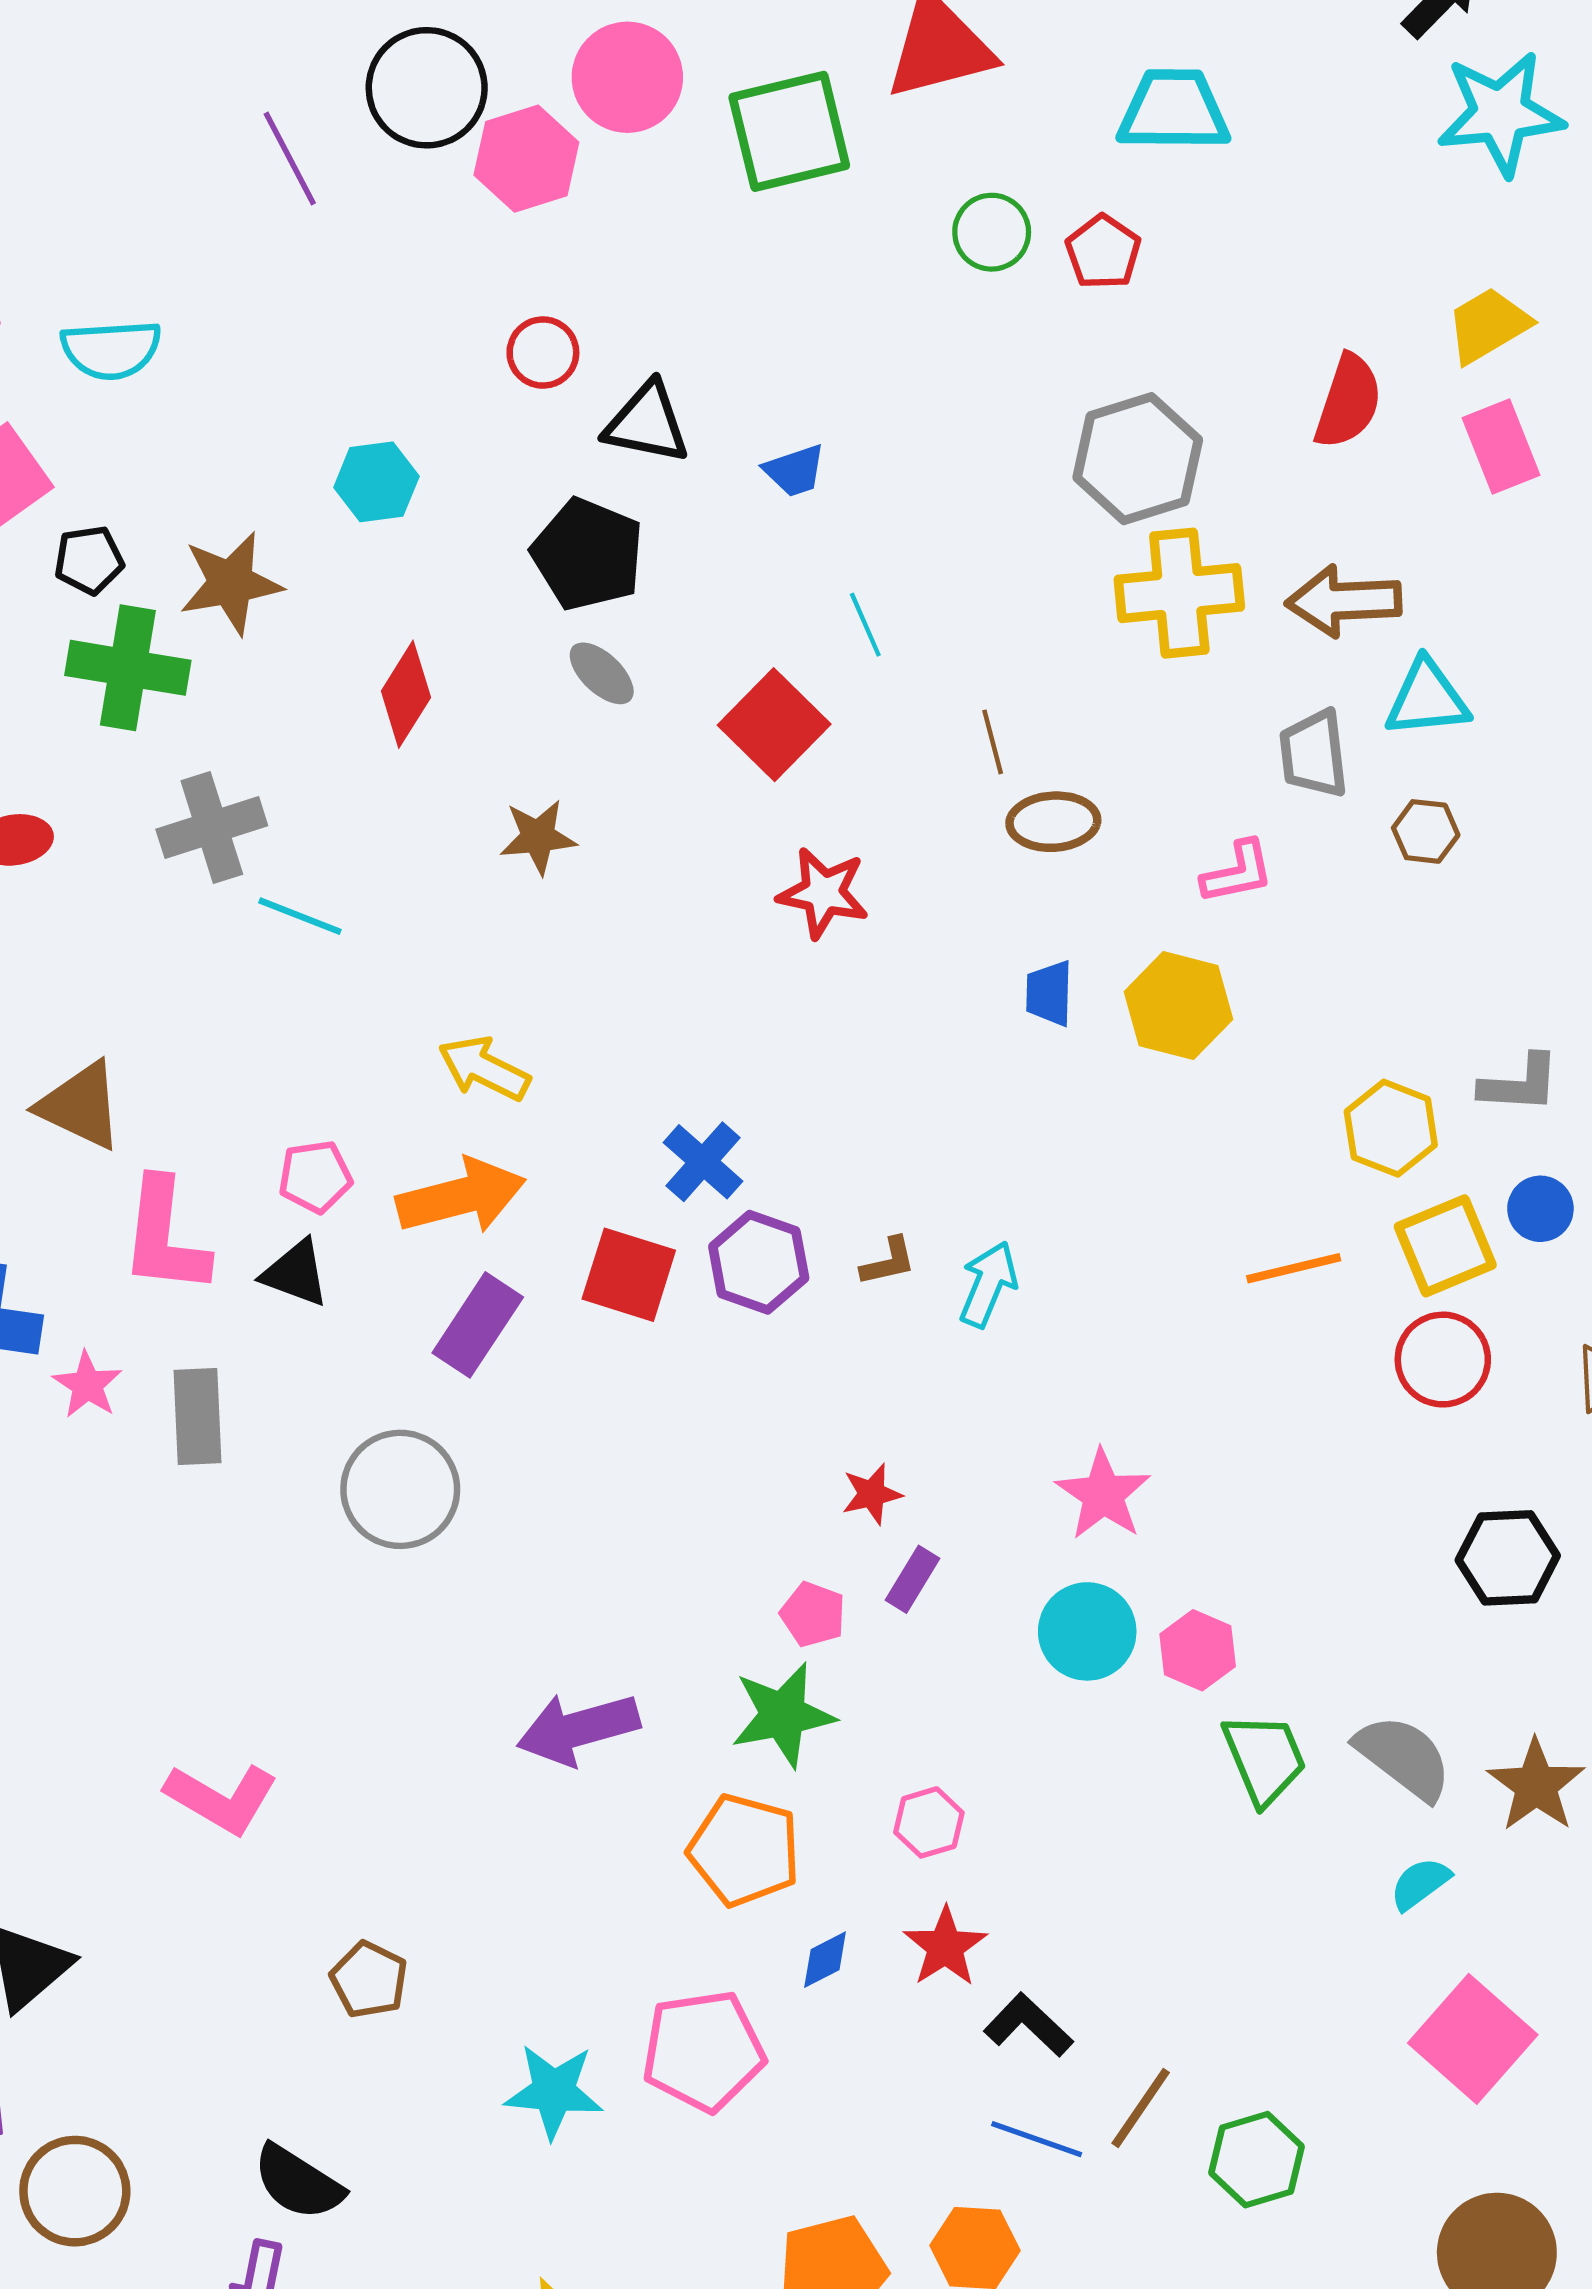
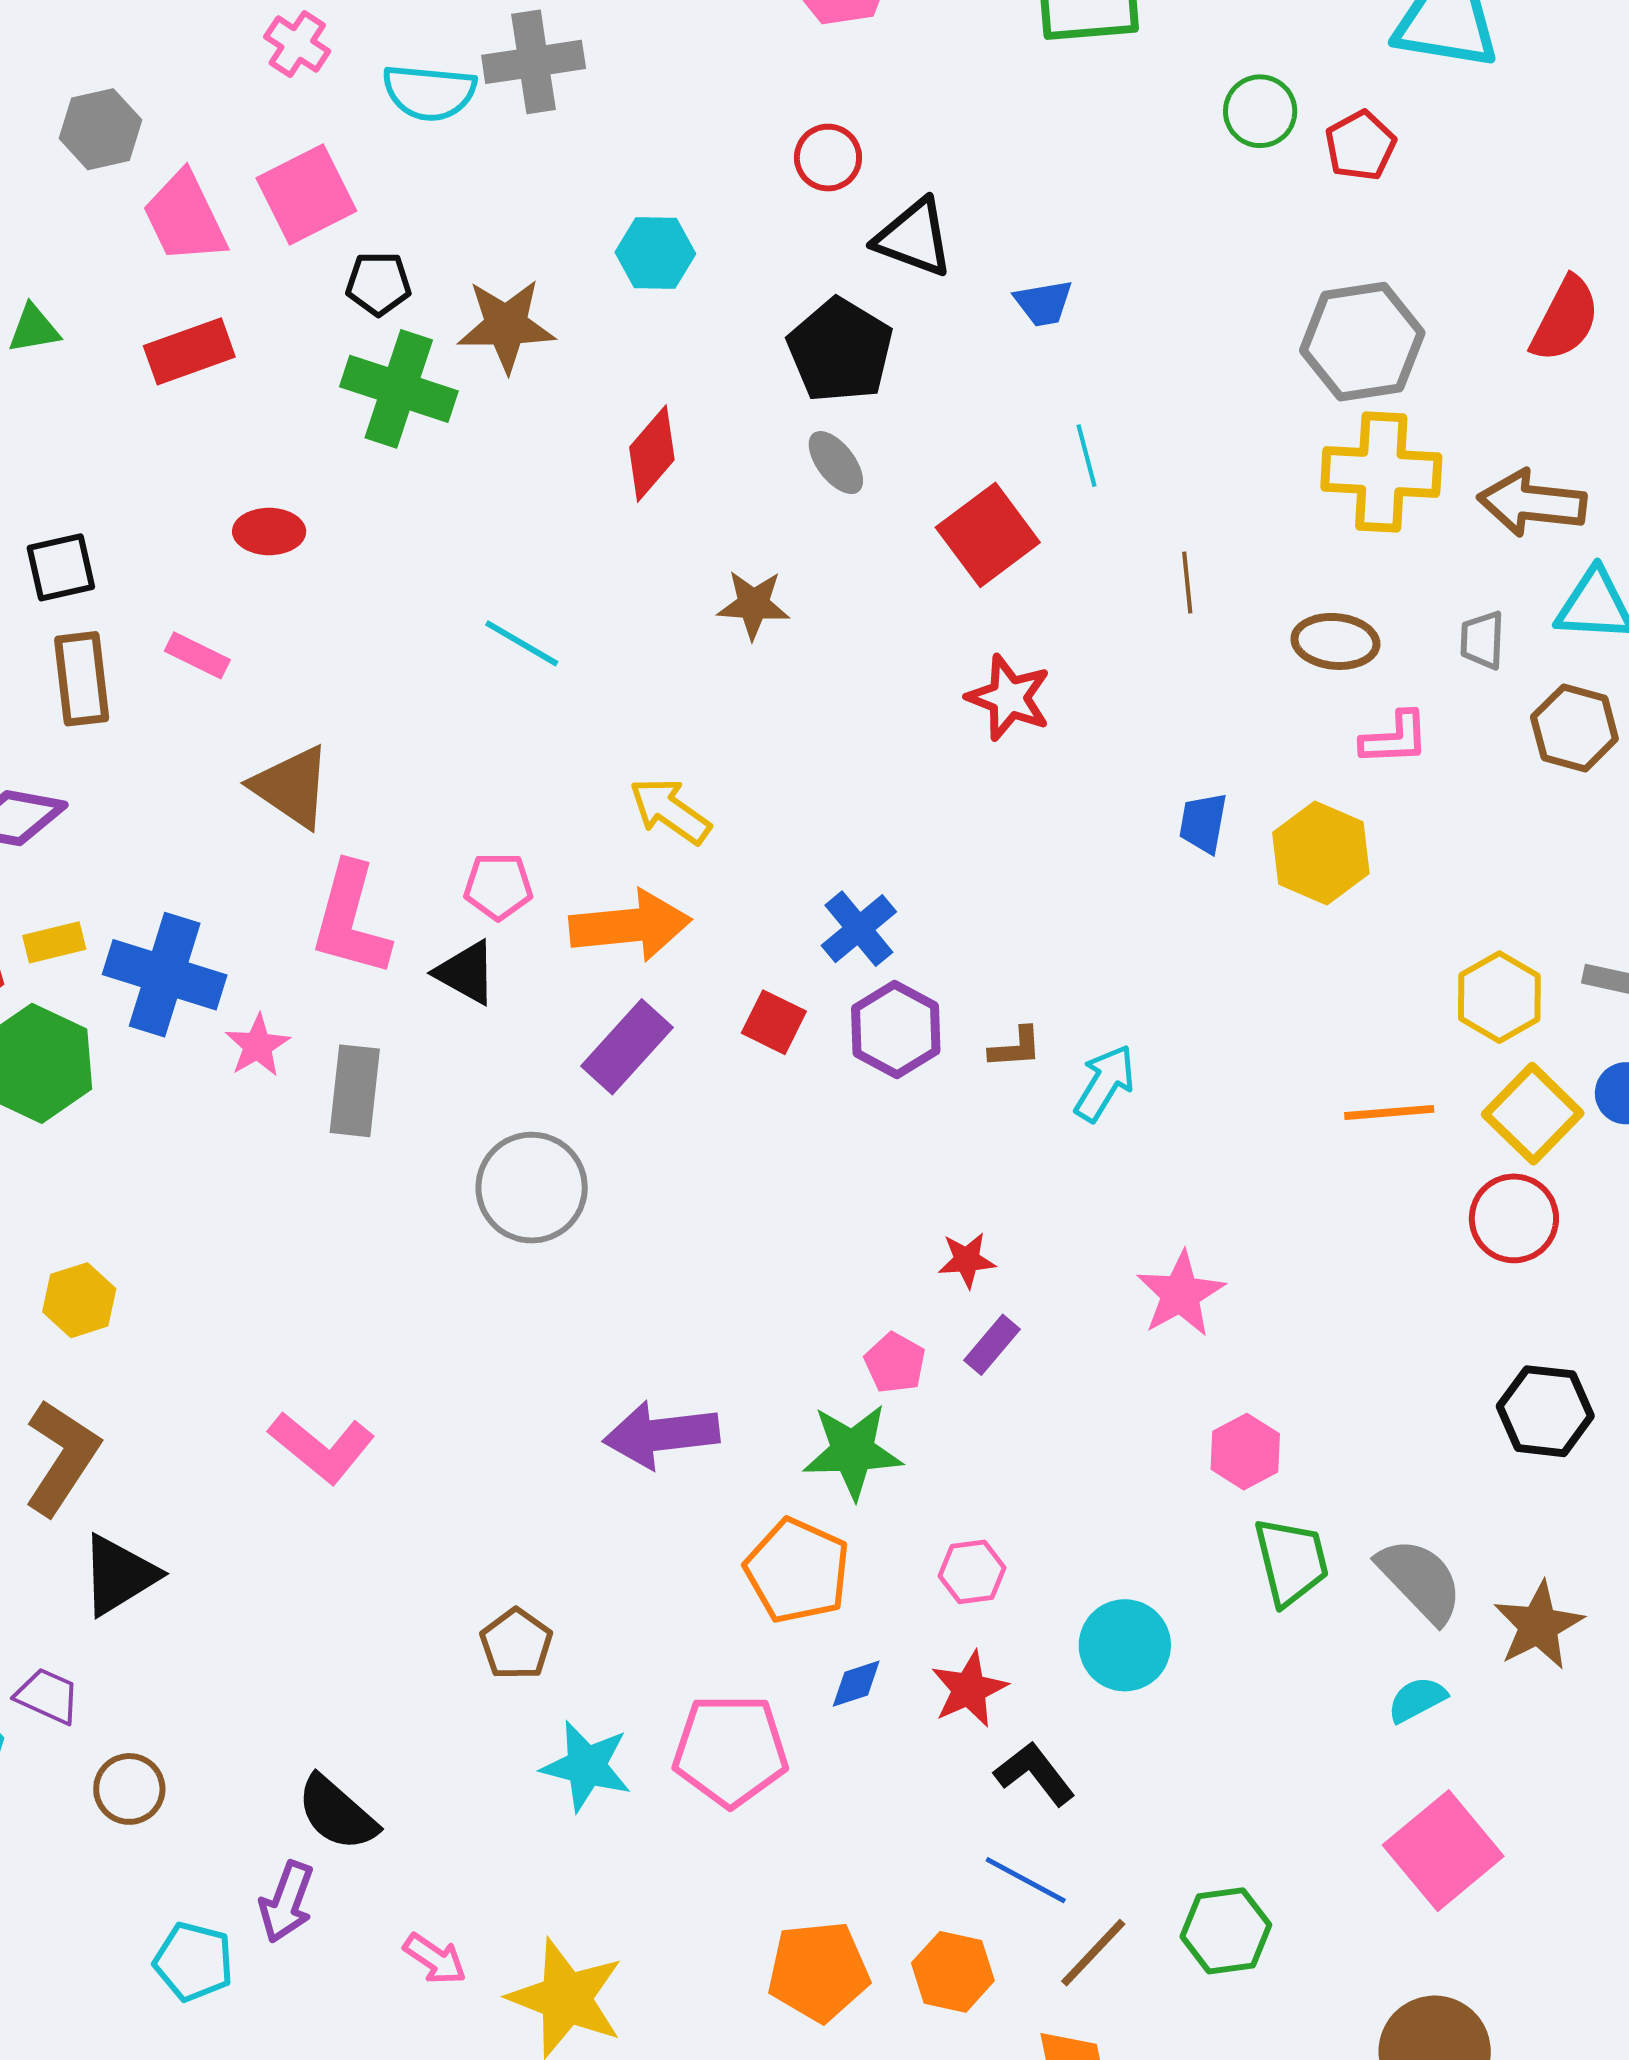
gray trapezoid: (1314, 754) -> (1482, 640), size x0.7
brown ellipse: (1053, 822) -> (1335, 641), moved
gray cross: (212, 827) -> (534, 62), moved
brown hexagon: (1426, 831) -> (1574, 728), size x1.4
yellow square: (1445, 1246) -> (1533, 1114), turned -32
red square: (629, 1275) -> (774, 1022), size x0.7
cyan circle: (1087, 1631) -> (1125, 1645), moved
brown pentagon: (369, 1980) -> (516, 1644), moved
brown line: (1141, 2108) -> (1093, 1953), moved
brown circle: (75, 2191) -> (129, 1789), size x0.7

